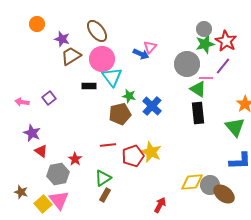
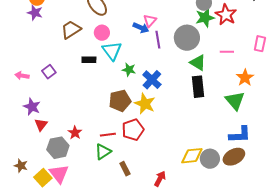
purple star: (62, 39) -> (35, 13), moved
pink circle: (102, 59) -> (102, 33), size x0.6
purple line: (223, 66) -> (158, 40), moved, turned -48
pink line: (206, 78) -> (227, 52), moved
brown pentagon: (120, 114) -> (120, 101), moved
red line: (108, 145) -> (108, 135), moved
red triangle: (41, 151) -> (41, 125), turned 32
yellow star: (151, 152) -> (145, 104), moved
brown ellipse: (224, 194) -> (234, 157), moved, turned -65
brown rectangle: (105, 195) -> (125, 169), moved, turned -56

